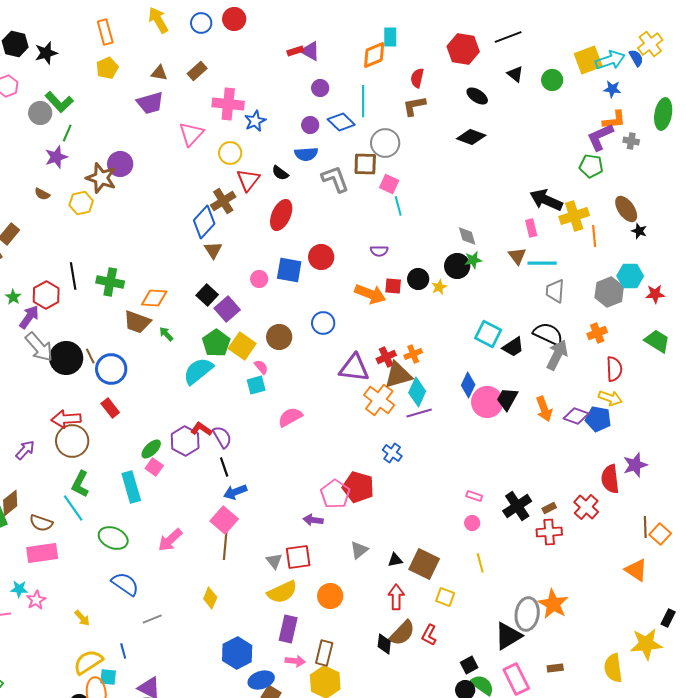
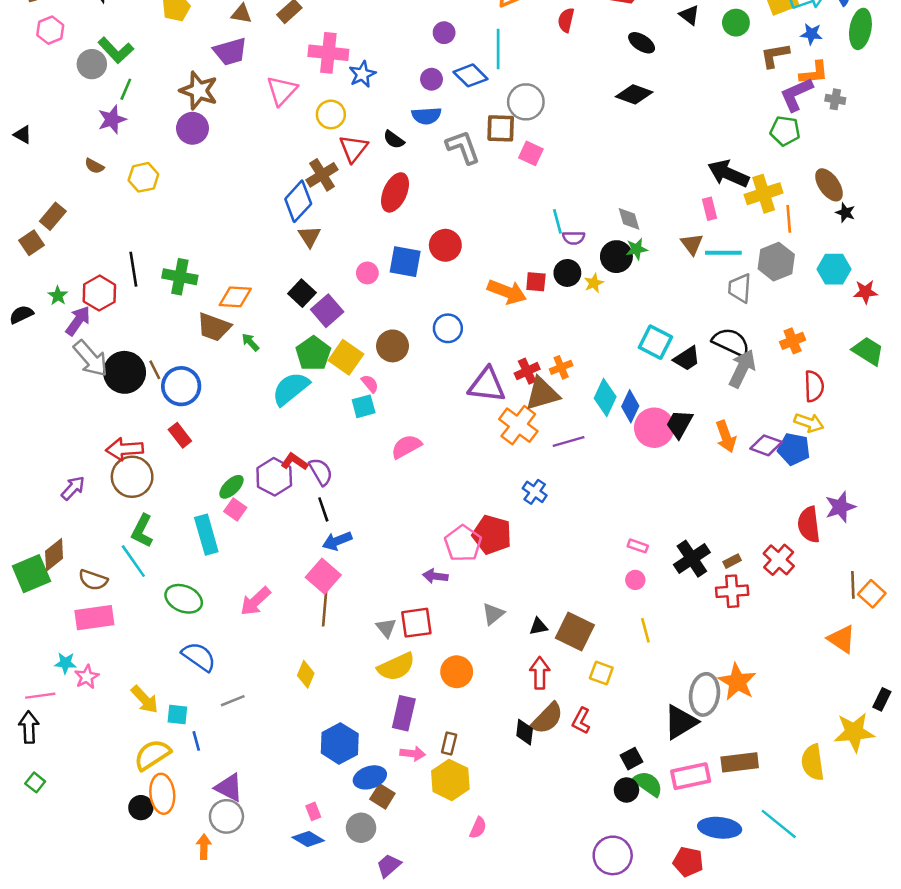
brown L-shape: (414, 106) -> (775, 55), moved
green ellipse: (663, 114) -> (860, 29), moved
brown star: (101, 178) -> (199, 91), moved
cyan line: (398, 206) -> (557, 221), moved
purple semicircle: (379, 251) -> (574, 238), moved
gray hexagon: (609, 292) -> (776, 262), moved
cyan diamond: (417, 392) -> (605, 398), moved
yellow arrow: (82, 618) -> (145, 699), size x1.4
brown rectangle: (324, 653) -> (449, 743), size x0.7
brown rectangle: (555, 668) -> (740, 762), size x1.8
cyan square: (108, 677) -> (177, 715), moved
pink rectangle: (516, 679) -> (691, 776), turned -76

